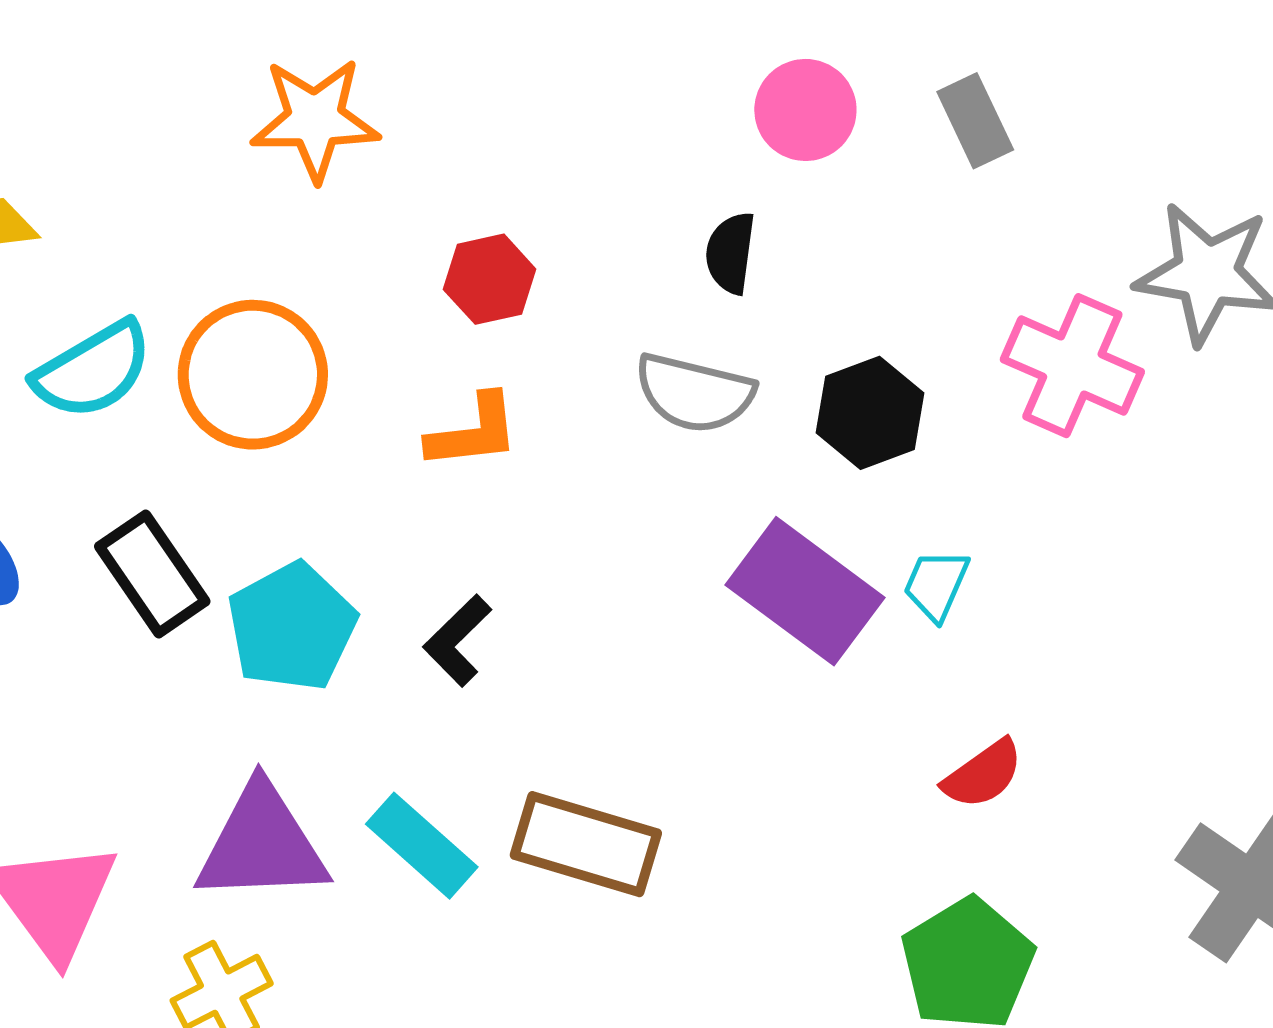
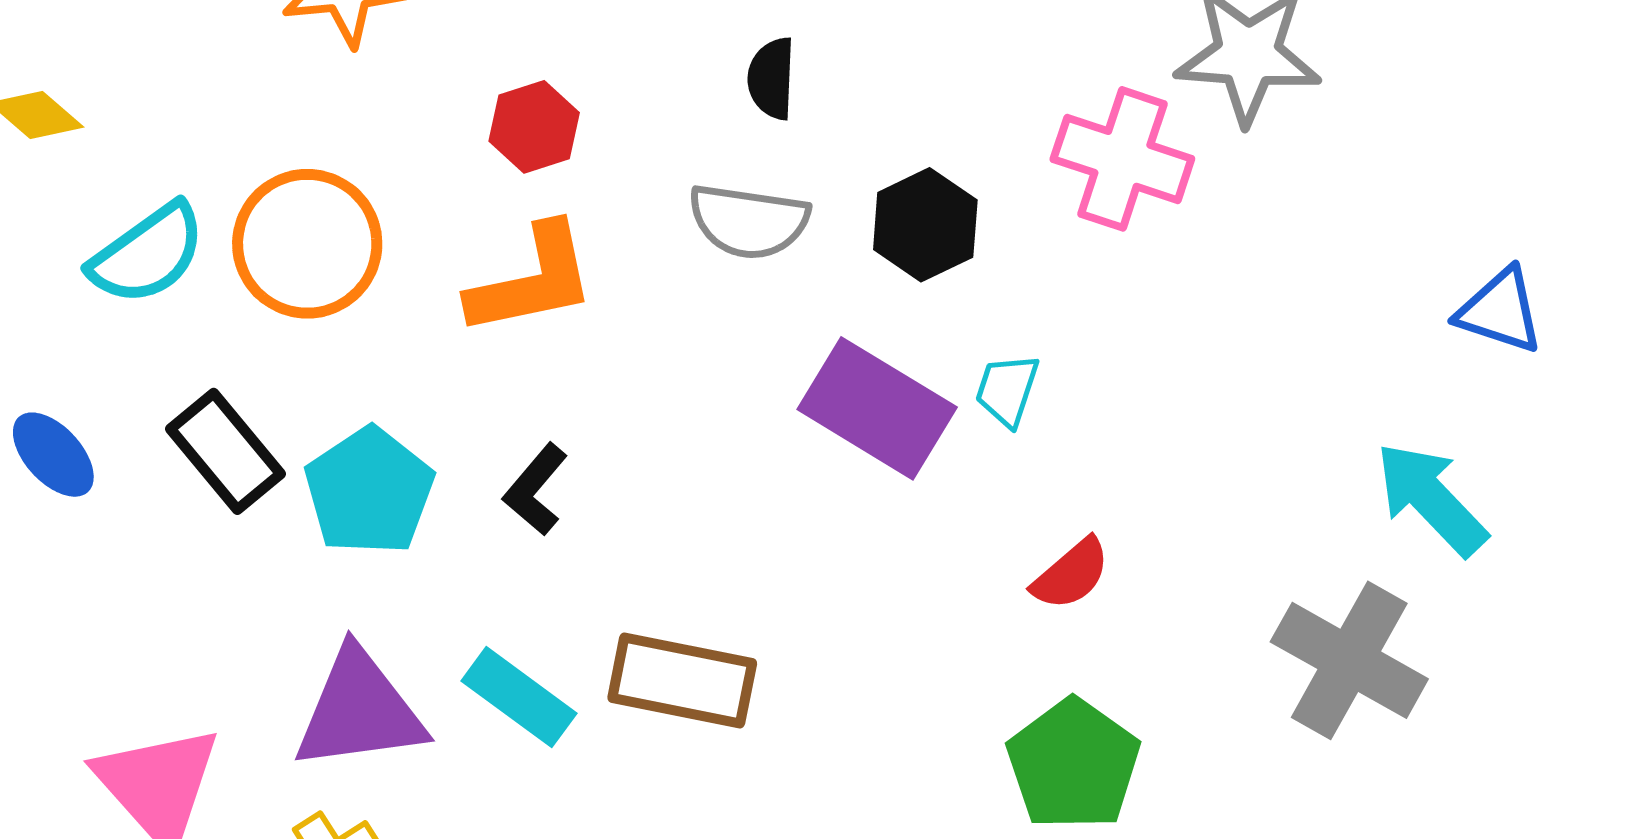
orange L-shape: (473, 432) -> (532, 280), size x1.4

